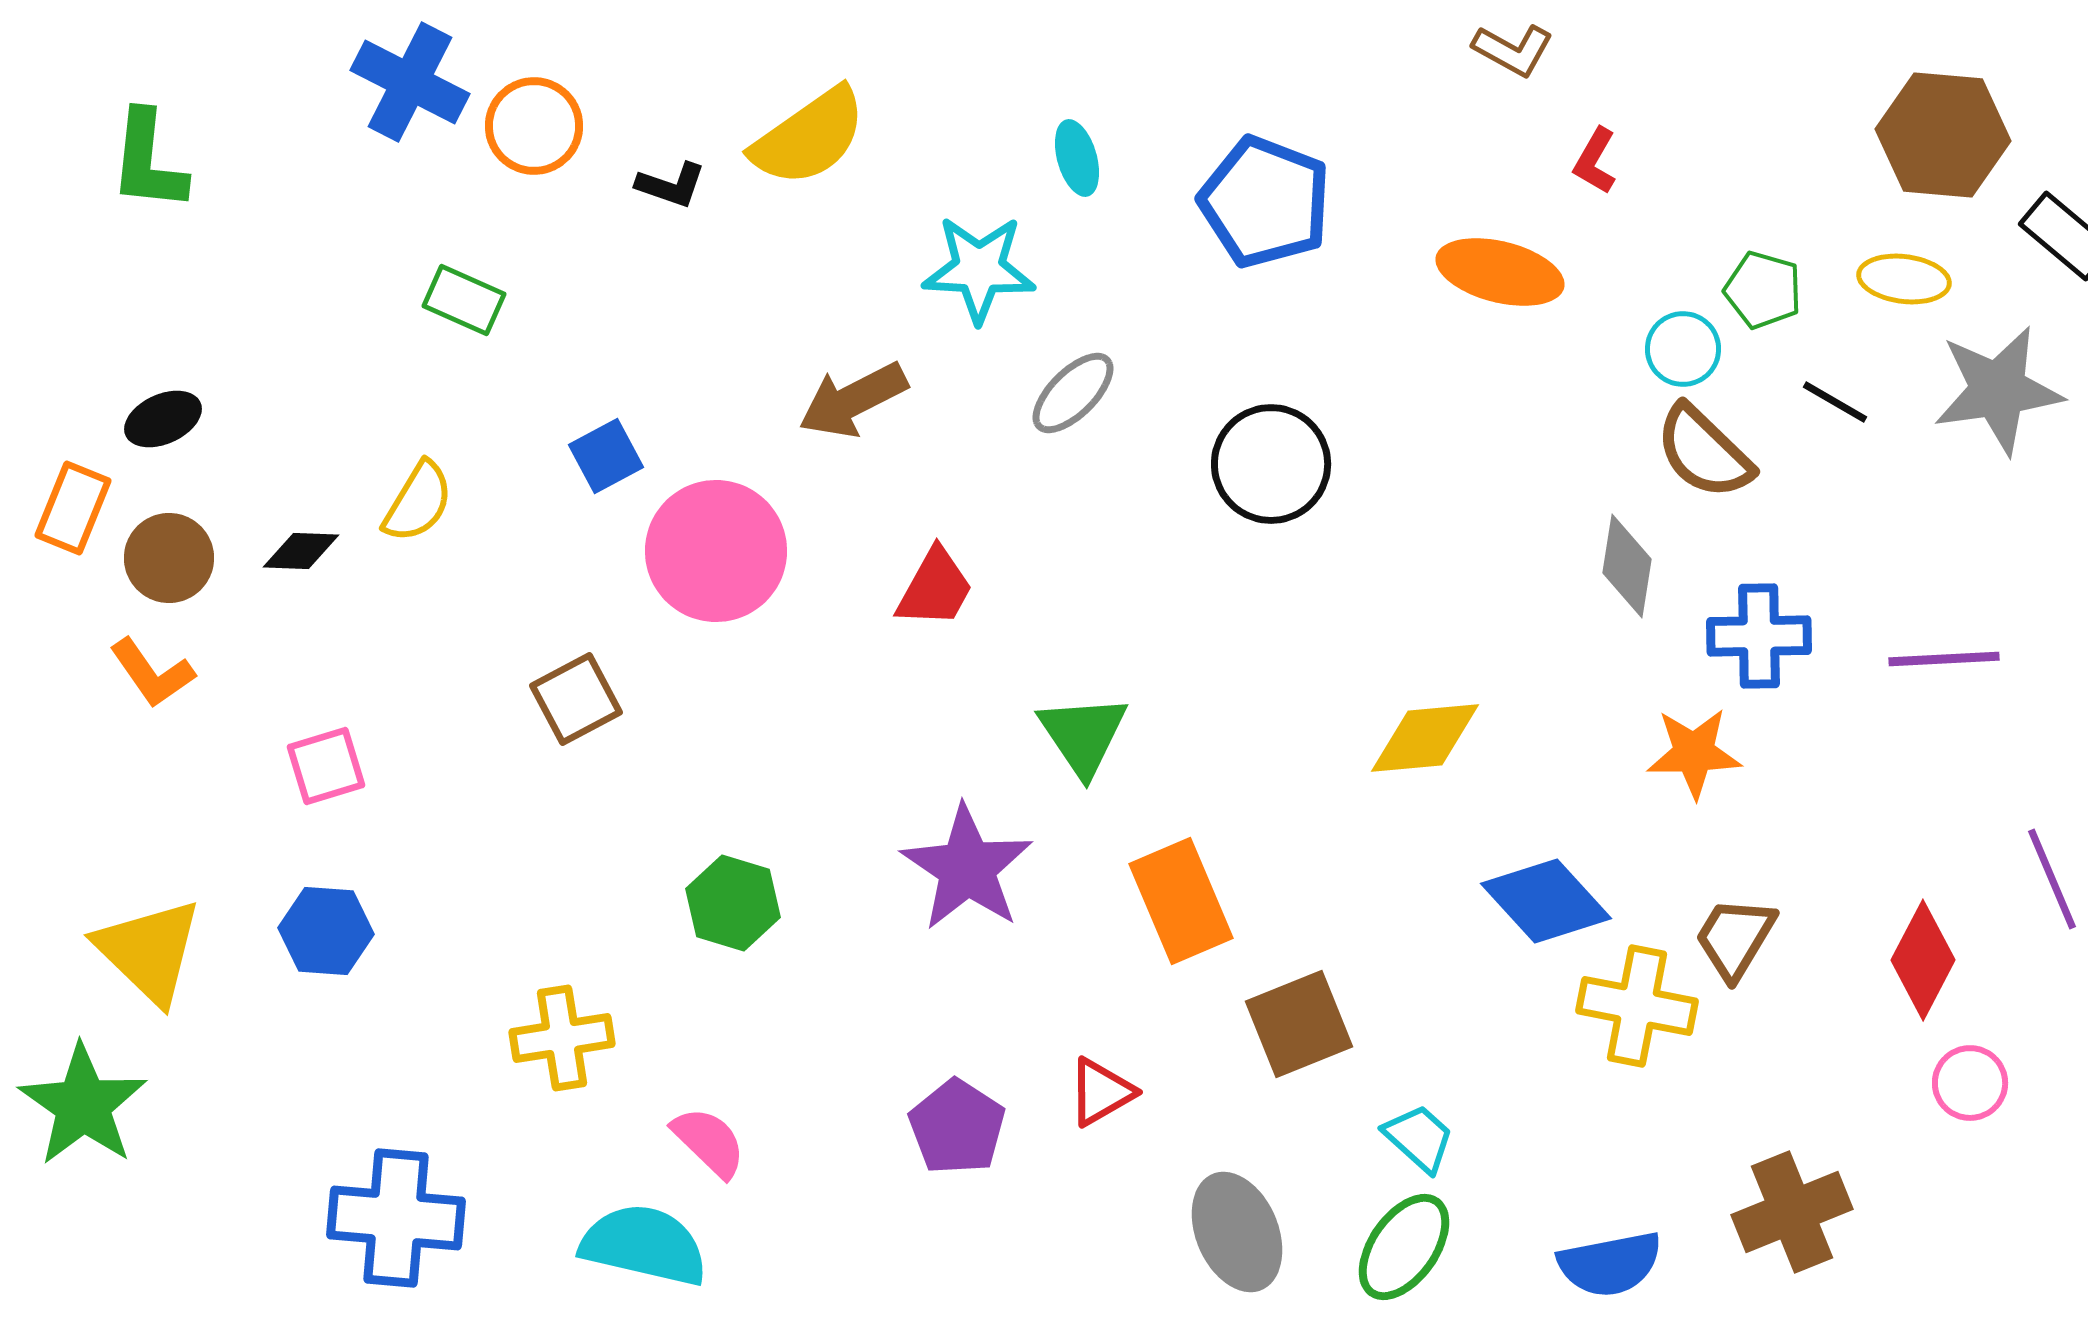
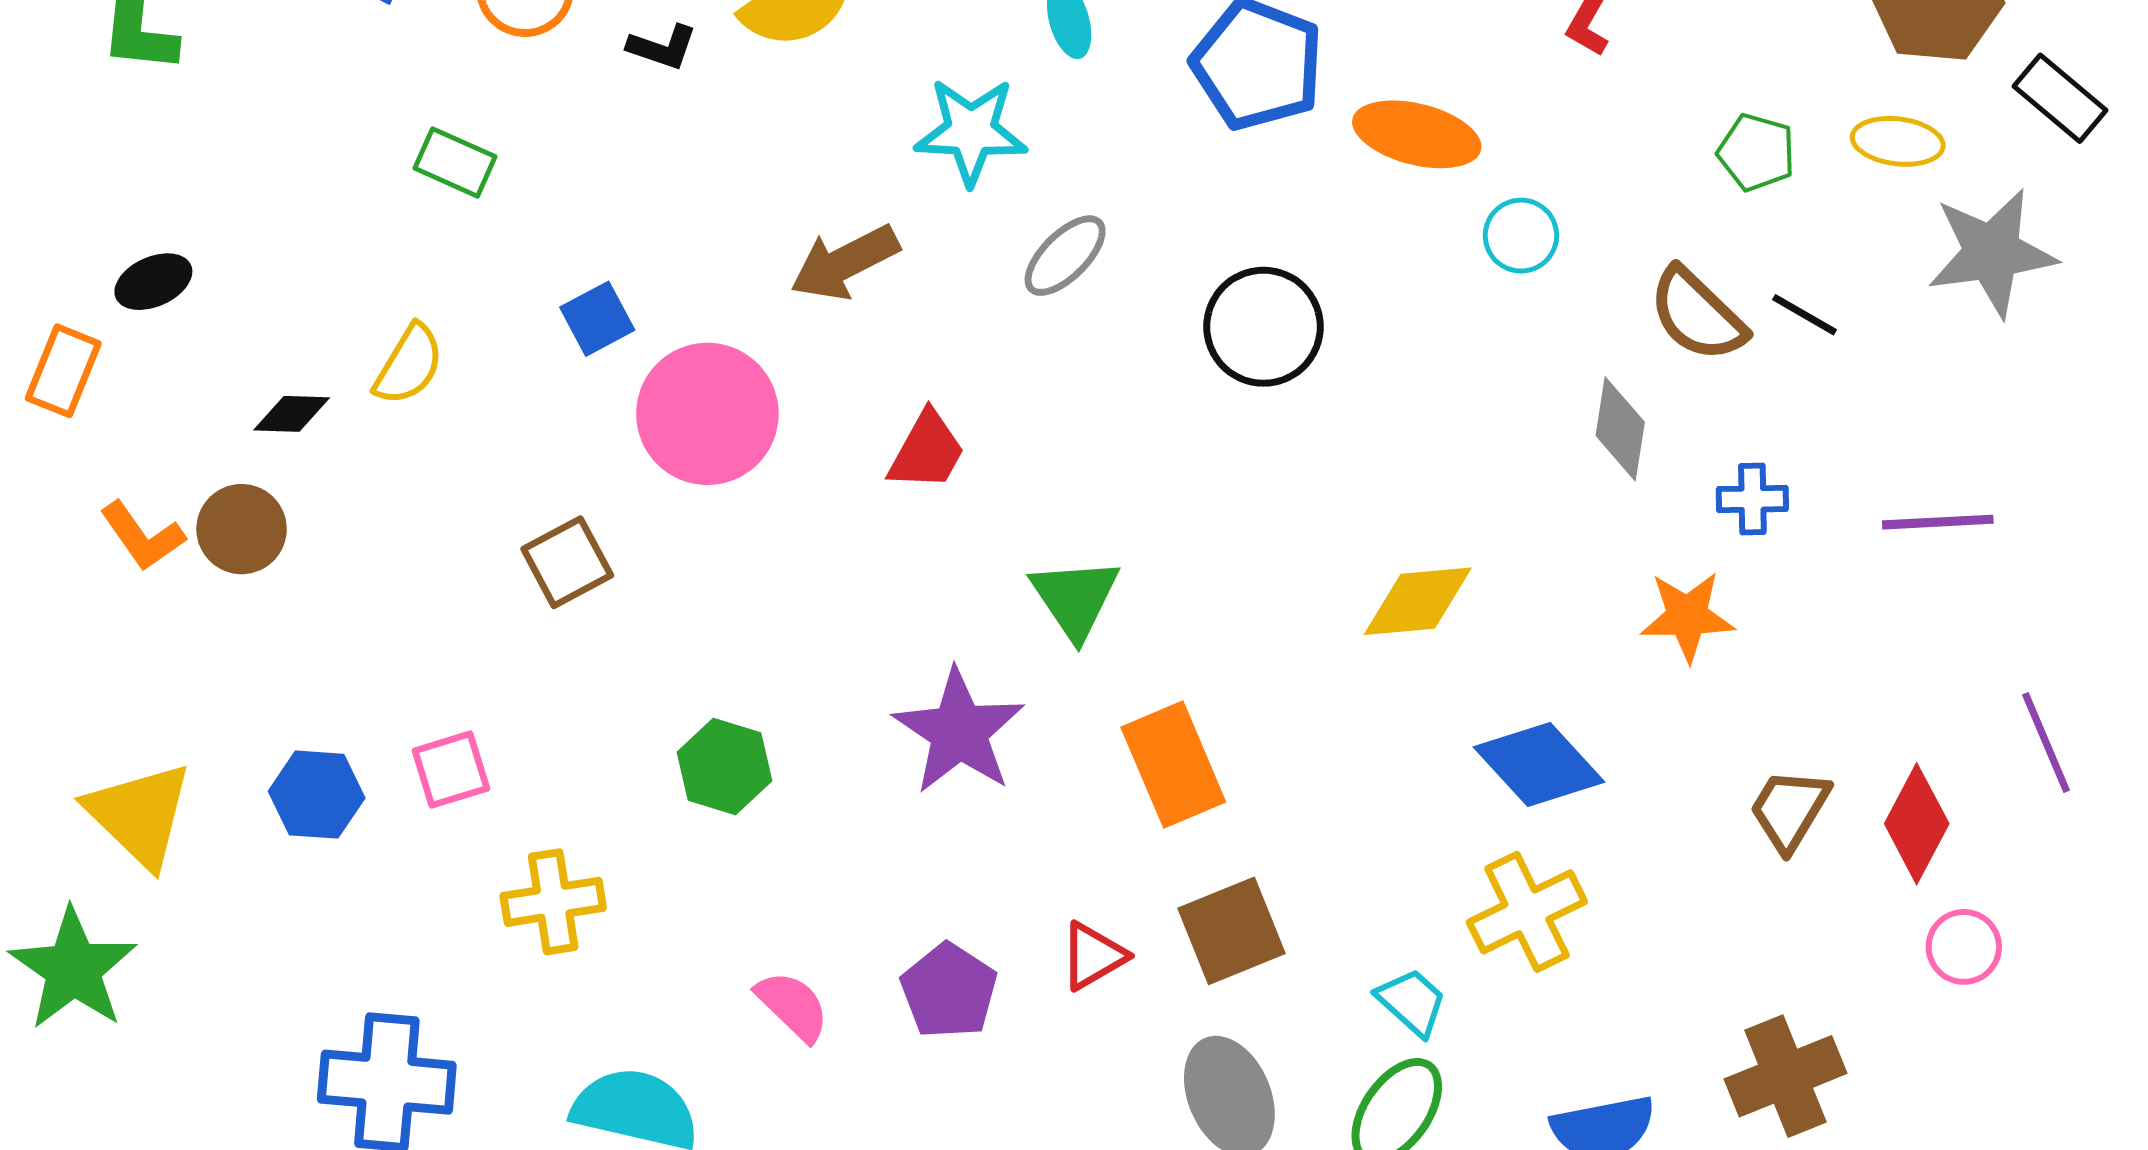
orange ellipse: (1500, 272) -> (1417, 134), moved
cyan circle: (1683, 349) -> (1521, 236), moved
black line: (1835, 402) -> (1805, 315), moved
brown circle: (169, 558) -> (242, 529), moved
blue cross: (1759, 636) -> (1752, 499), size x0.7
pink square: (326, 766) -> (451, 770), moved
brown trapezoid: (1735, 938) -> (1789, 810), moved
yellow cross: (1637, 1006) -> (1527, 912), moved, turned -37
brown square: (1299, 1024) -> (1231, 931), moved
pink semicircle: (709, 1142) -> (793, 1006), moved

